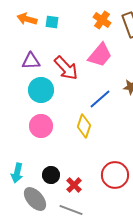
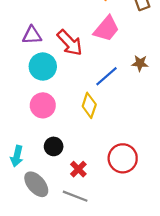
black circle: (51, 175) -> (54, 146), moved

